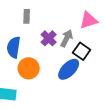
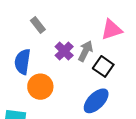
gray rectangle: (27, 16) -> (38, 25), turned -40
blue ellipse: (69, 69) -> (96, 101), moved

